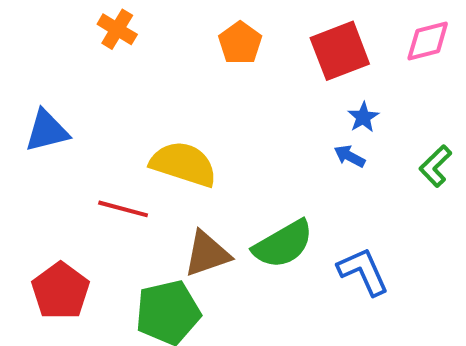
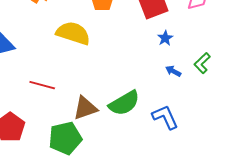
blue arrow: (350, 156) -> (173, 71), moved
yellow semicircle: (184, 164) -> (73, 33), moved

